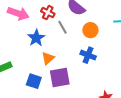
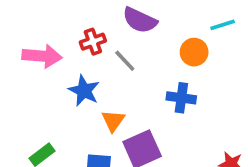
red cross: (48, 13) -> (93, 42), turned -32
orange circle: (90, 30) -> (194, 52), moved

